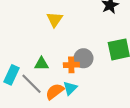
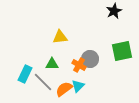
yellow triangle: (55, 20) -> (60, 37), moved, turned 49
orange cross: (71, 65) -> (79, 65), turned 32

